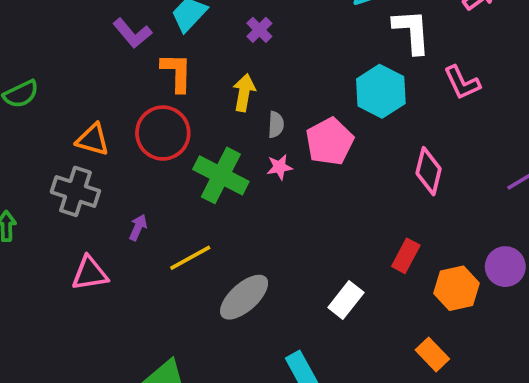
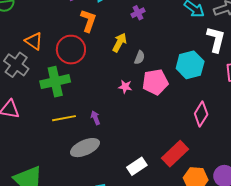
gray semicircle: (276, 125) -> (140, 57), moved
green cross: (221, 175) -> (55, 82), moved, turned 32
purple arrow: (138, 227) -> (95, 118), moved, turned -64
red rectangle: (406, 256) -> (175, 154), size x1.5

